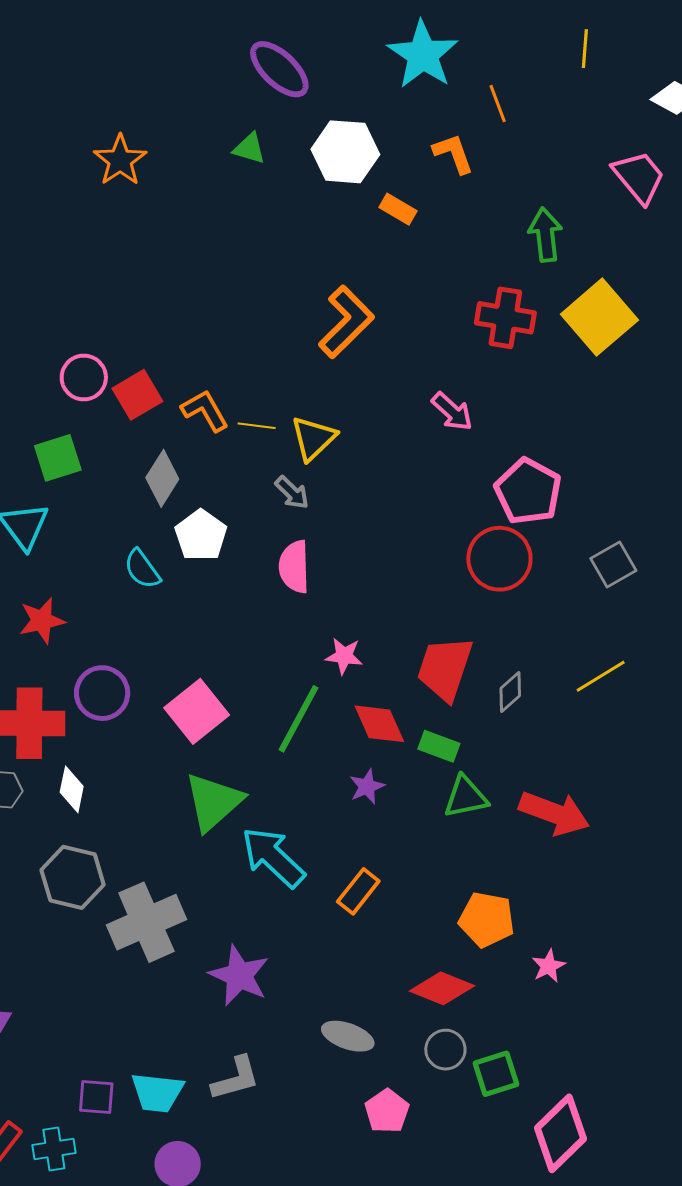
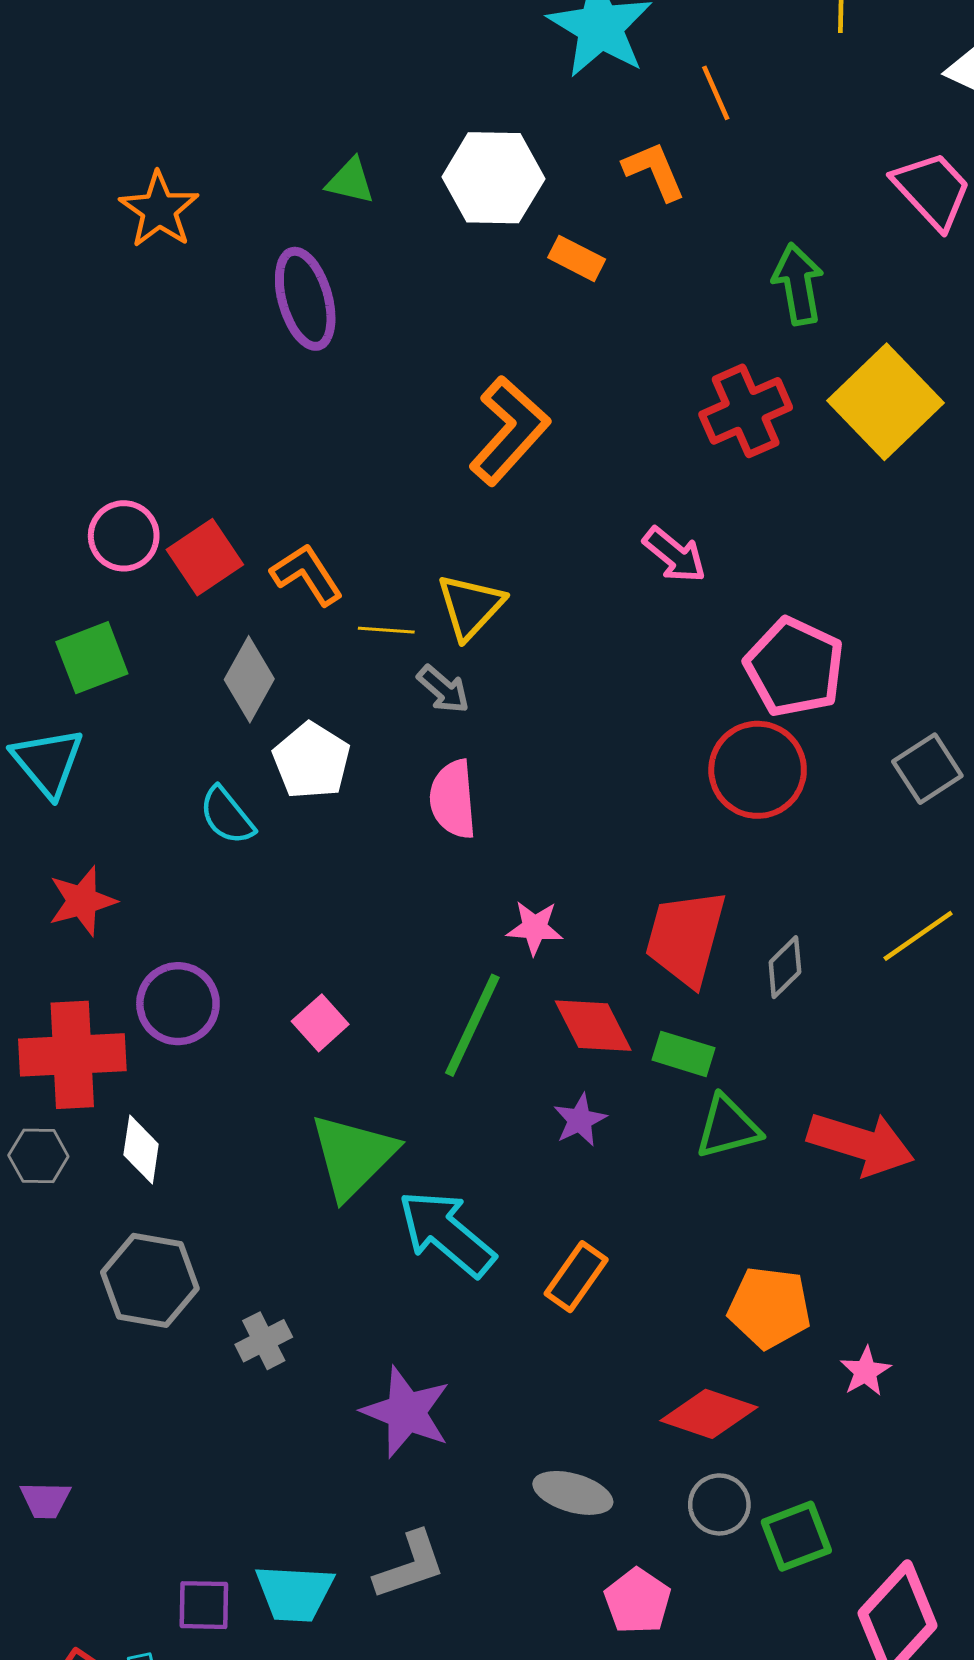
purple ellipse: (279, 69) -> (305, 299), moved, turned 34
red cross: (505, 318) -> (746, 411), turned -30
yellow line: (257, 426) -> (386, 630), moved
pink square: (197, 711) -> (320, 1023), size x0.6
gray cross: (146, 922) -> (264, 1341), size x0.5

